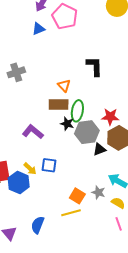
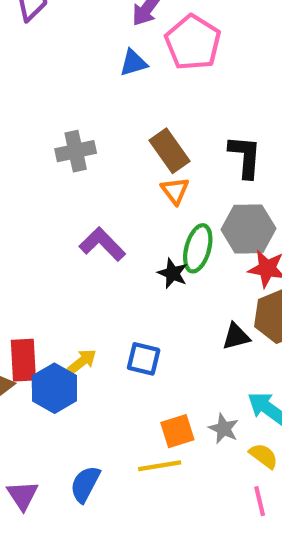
brown rectangle: (59, 104) -> (170, 151), moved, turned 48
purple L-shape: (33, 132) -> (102, 244), moved
gray hexagon: (87, 132) -> (248, 229), moved
blue square: (49, 165) -> (144, 359), moved
yellow arrow: (30, 169) -> (82, 361), turned -88
orange square: (77, 196) -> (177, 431), turned 35

